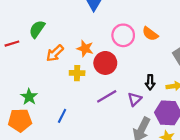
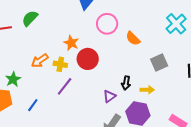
pink circle: (123, 35) -> (107, 24), moved
orange arrow: (55, 53) -> (40, 61), moved
purple line: (107, 96) -> (65, 86), moved, turned -30
blue line: (62, 116) -> (33, 105), moved

